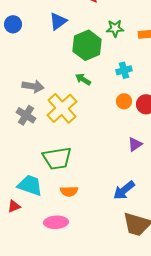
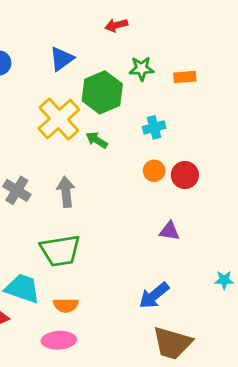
gray arrow: (33, 86) -> (66, 192), moved, turned -105
yellow cross: (62, 108) -> (59, 119), moved
purple triangle: (135, 144) -> (169, 231), turned 42
orange semicircle: (69, 191) -> (66, 305), moved

